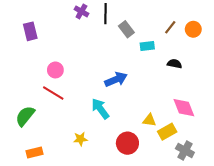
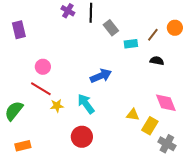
brown line: (170, 27) -> (153, 35), moved
yellow rectangle: (167, 132) -> (150, 126), turned -30
yellow star: (80, 139) -> (57, 106), moved
red circle: (127, 143) -> (82, 137), moved

